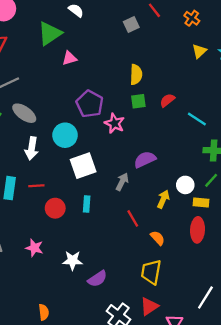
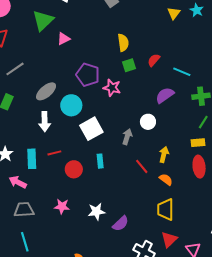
gray ellipse: (24, 113) -> (46, 91), moved, turned -65
purple semicircle: (145, 159) -> (165, 95), moved
white circle: (185, 185) -> (148, 122), moved
yellow arrow: (163, 199) -> (164, 155), moved

